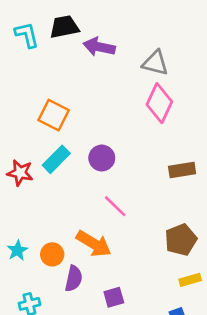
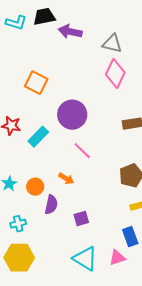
cyan L-shape: (27, 35) -> (16, 23), turned 120
purple circle: (102, 158) -> (72, 115), size x1.5
cyan rectangle: (56, 159) -> (38, 137), moved
orange arrow: (94, 244) -> (66, 179), size x0.6

